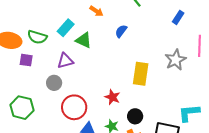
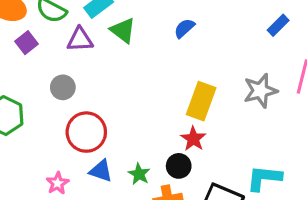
purple square: (26, 60) -> (26, 43), turned 32
purple triangle: (65, 61) -> (80, 40), moved
red star: (112, 97) -> (193, 139), moved

